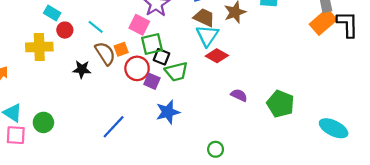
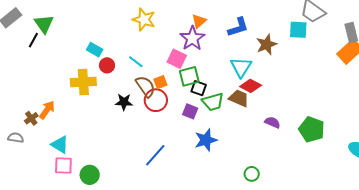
brown trapezoid: (204, 18) -> (239, 98), moved
red circle: (137, 68) -> (156, 100), moved
green circle: (43, 122) -> (90, 175), moved

